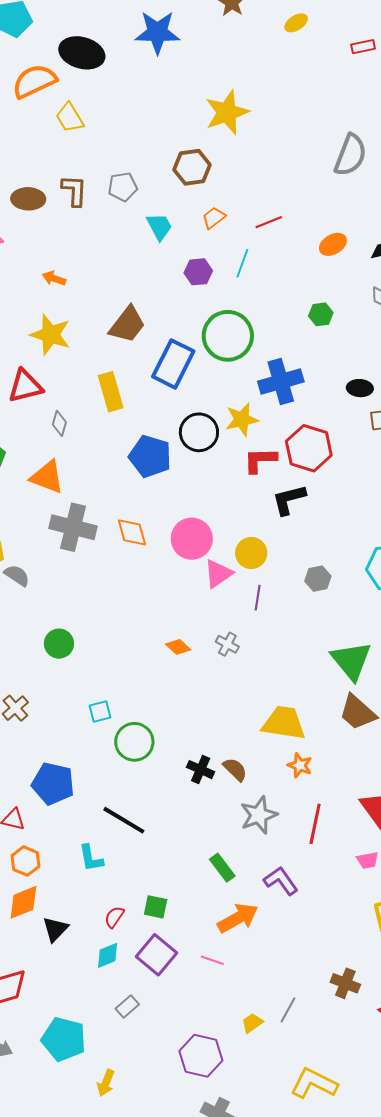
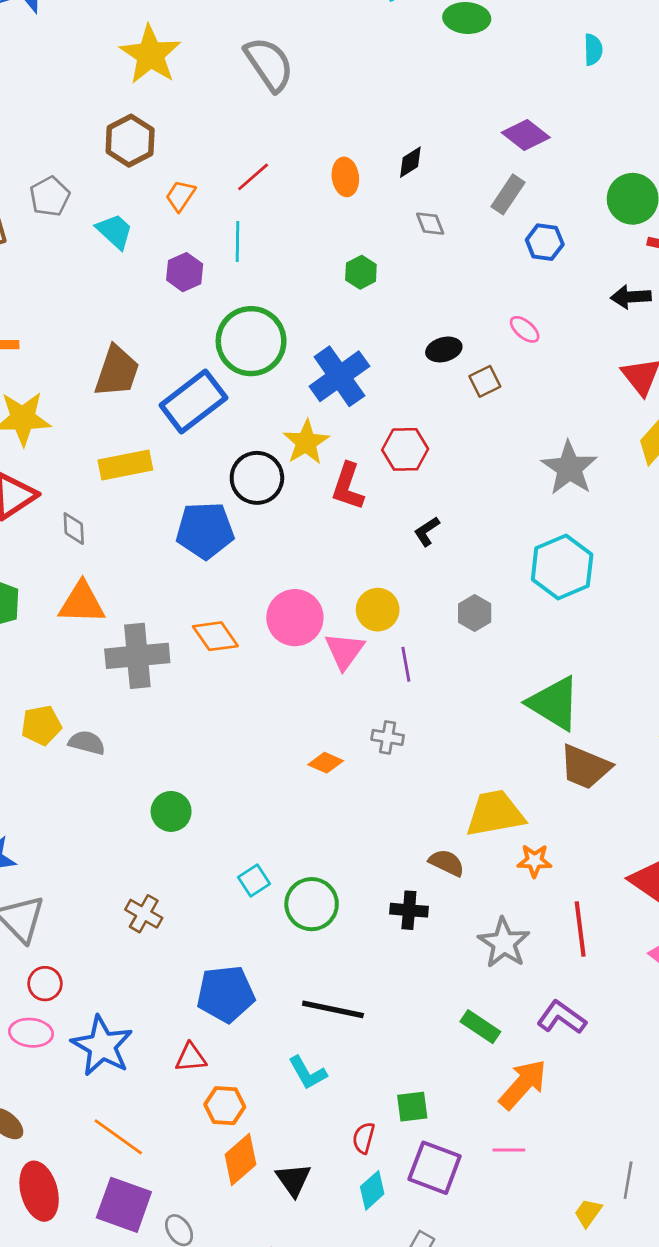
gray semicircle: (350, 155) -> (269, 64), moved, turned -36
orange ellipse: (333, 244) -> (345, 177), turned -48
blue rectangle: (173, 364) -> (193, 402), turned 45
yellow rectangle: (111, 392) -> (125, 465), turned -66
red hexagon: (309, 448) -> (405, 449), size x0.7
red L-shape: (260, 460) -> (348, 486), turned -51
black L-shape: (289, 500) -> (427, 531), moved, size x0.6
brown semicircle: (235, 769) -> (447, 863), moved

